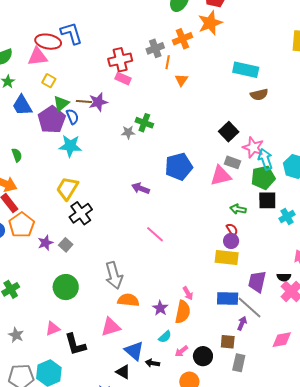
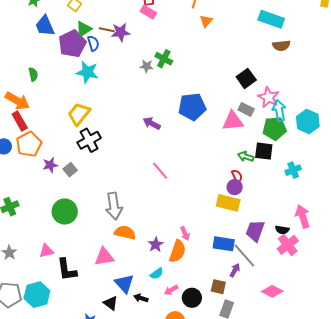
black square: (267, 200) -> (264, 151), moved
pink diamond: (282, 340) -> (272, 291), turned 30

